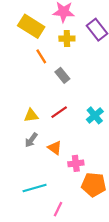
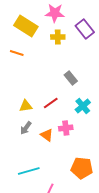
orange line: (41, 56) -> (17, 53), moved, turned -40
gray rectangle: (62, 75) -> (71, 78), moved
pink cross: (76, 163) -> (66, 128), moved

